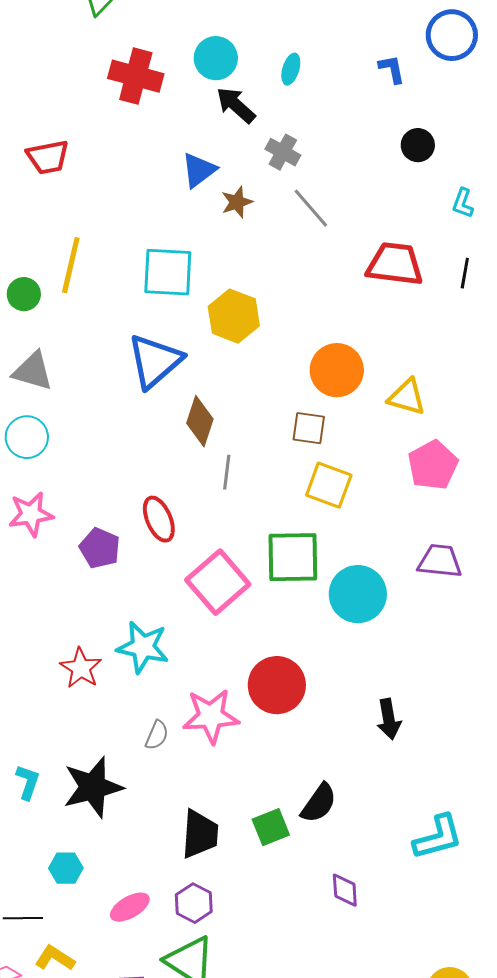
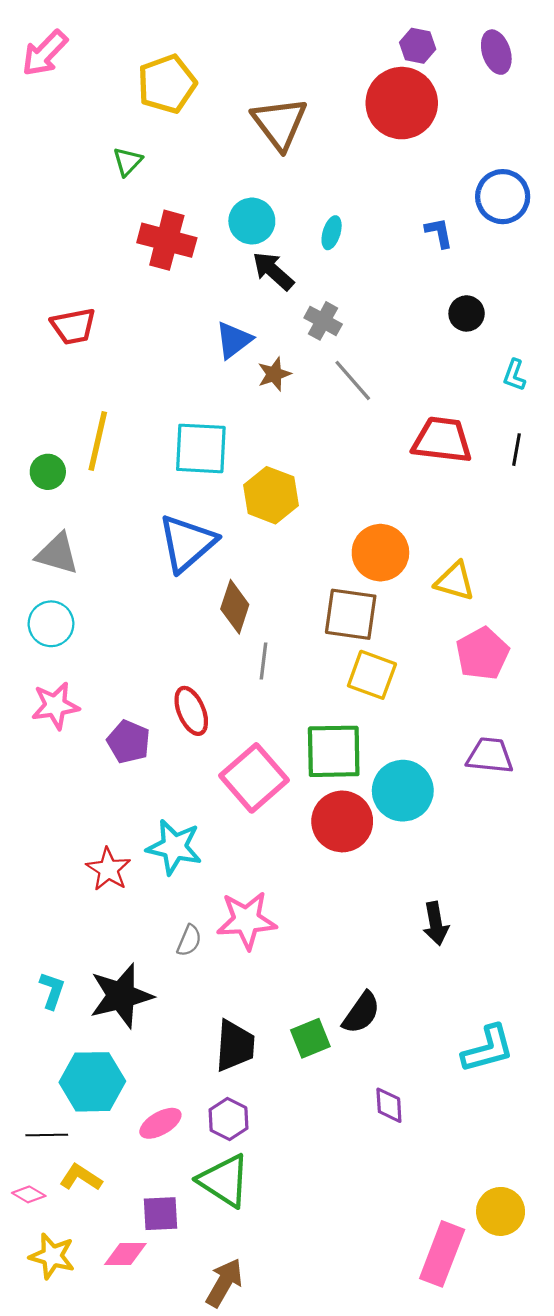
brown square: (309, 428) -> (351, 614), size x1.5
red circle: (277, 685) -> (342, 821), moved
cyan hexagon: (66, 868) -> (92, 1082), size x1.8

